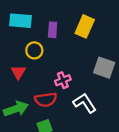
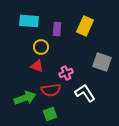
red triangle: (18, 72) -> (37, 66), moved, turned -40

